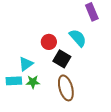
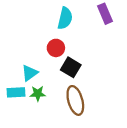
cyan semicircle: (78, 38) -> (65, 18), moved, turned 54

